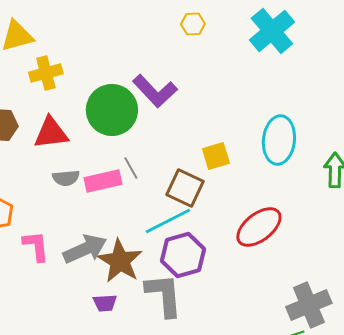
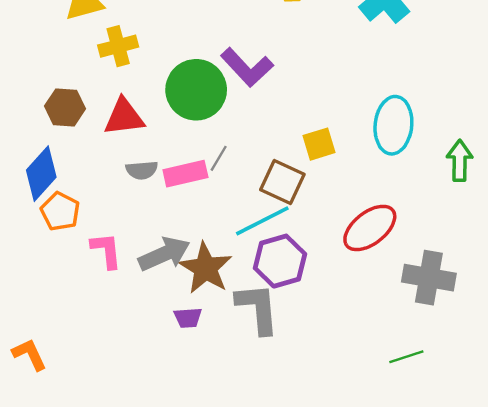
gray line: (131, 168) -> (219, 158), turned 60
gray cross: (309, 305) -> (429, 278), moved, turned 33

